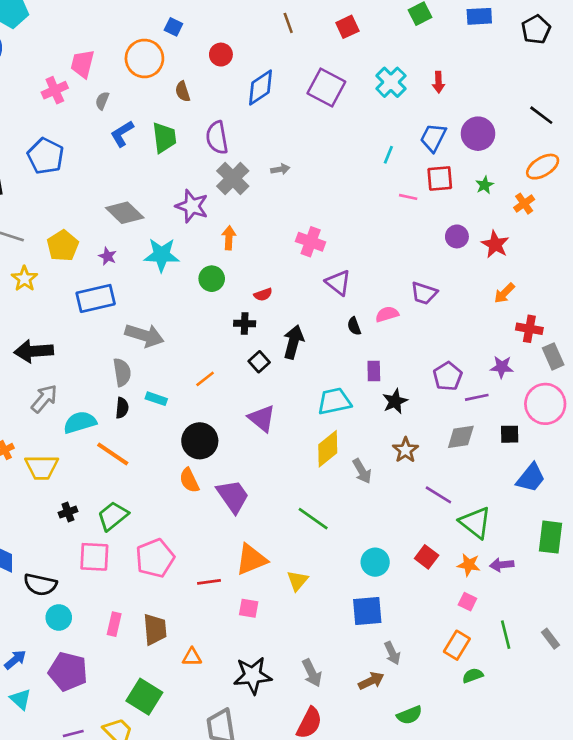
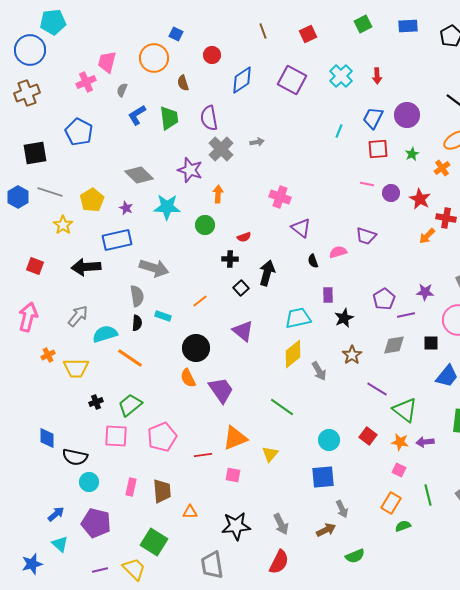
pink line: (408, 197) -> (367, 184), moved
red cross: (529, 329) -> (446, 218), moved
black arrow: (34, 351) -> (86, 267), moved

